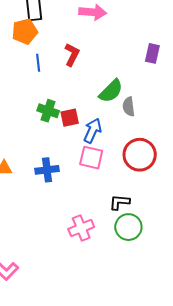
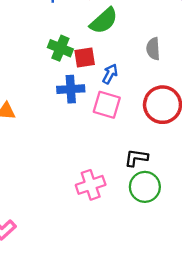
green semicircle: (111, 91) -> (104, 21), moved
blue arrow: (93, 131) -> (110, 74), size x0.7
blue cross: (47, 170) -> (71, 89), moved

